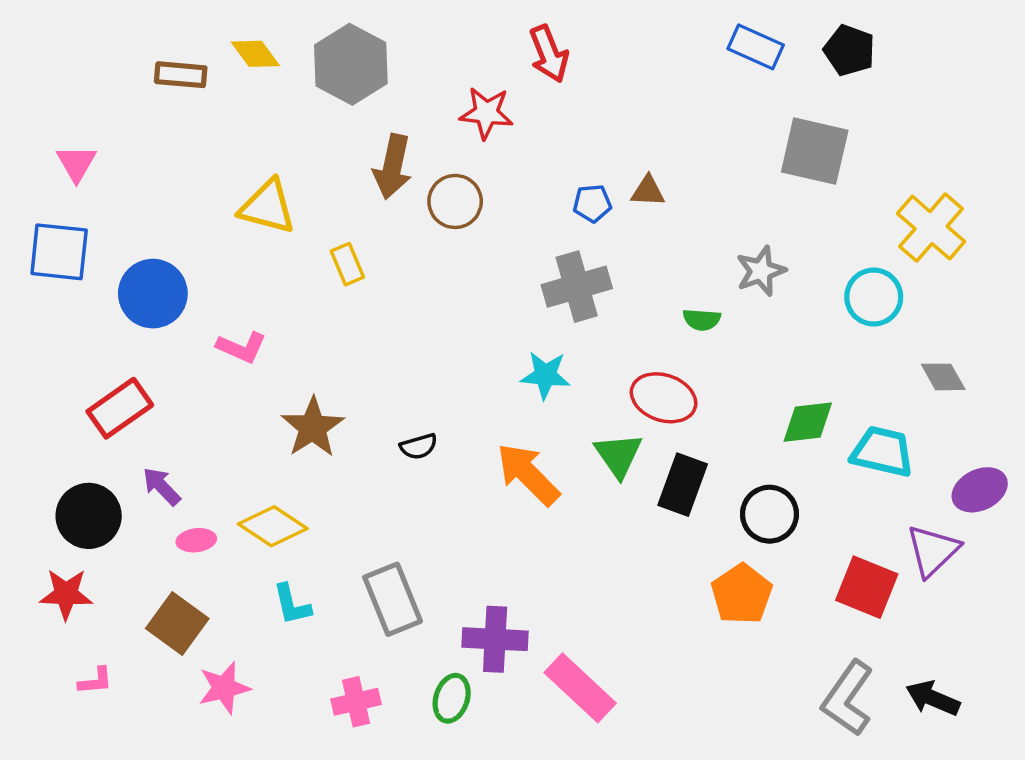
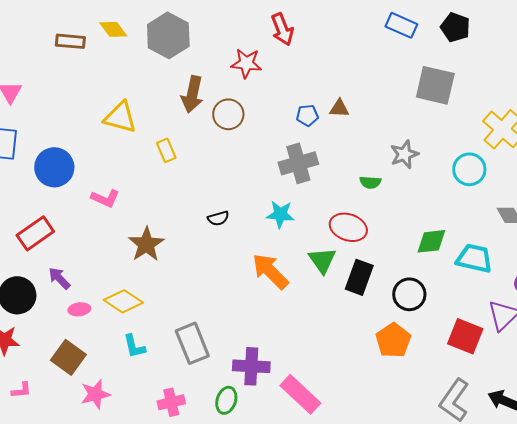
black semicircle: (419, 446) -> (218, 218), moved

